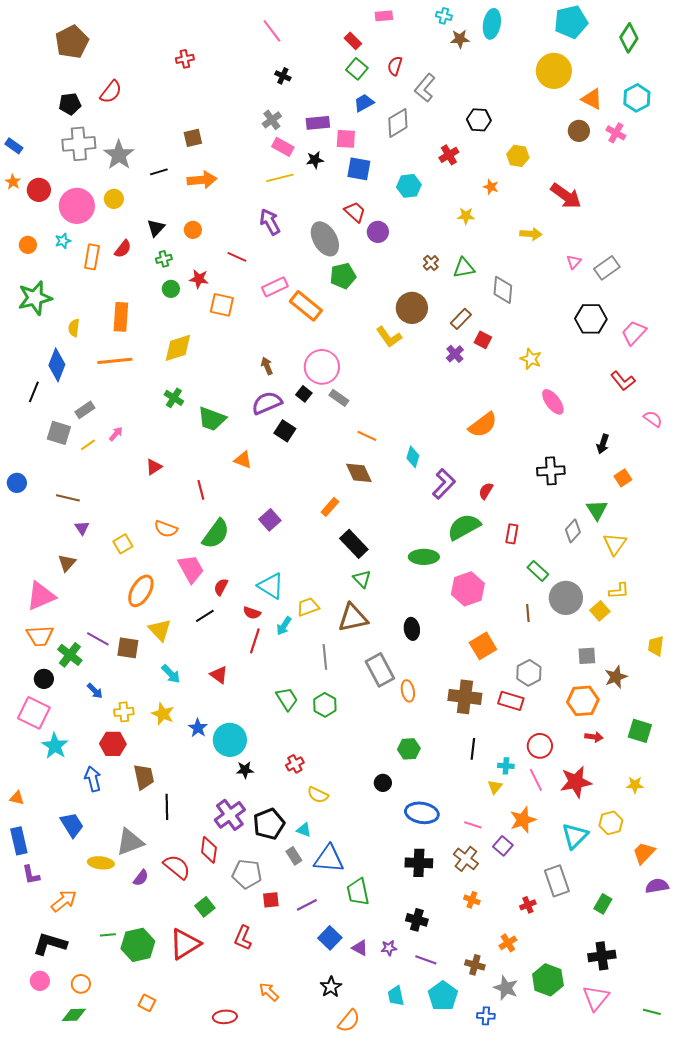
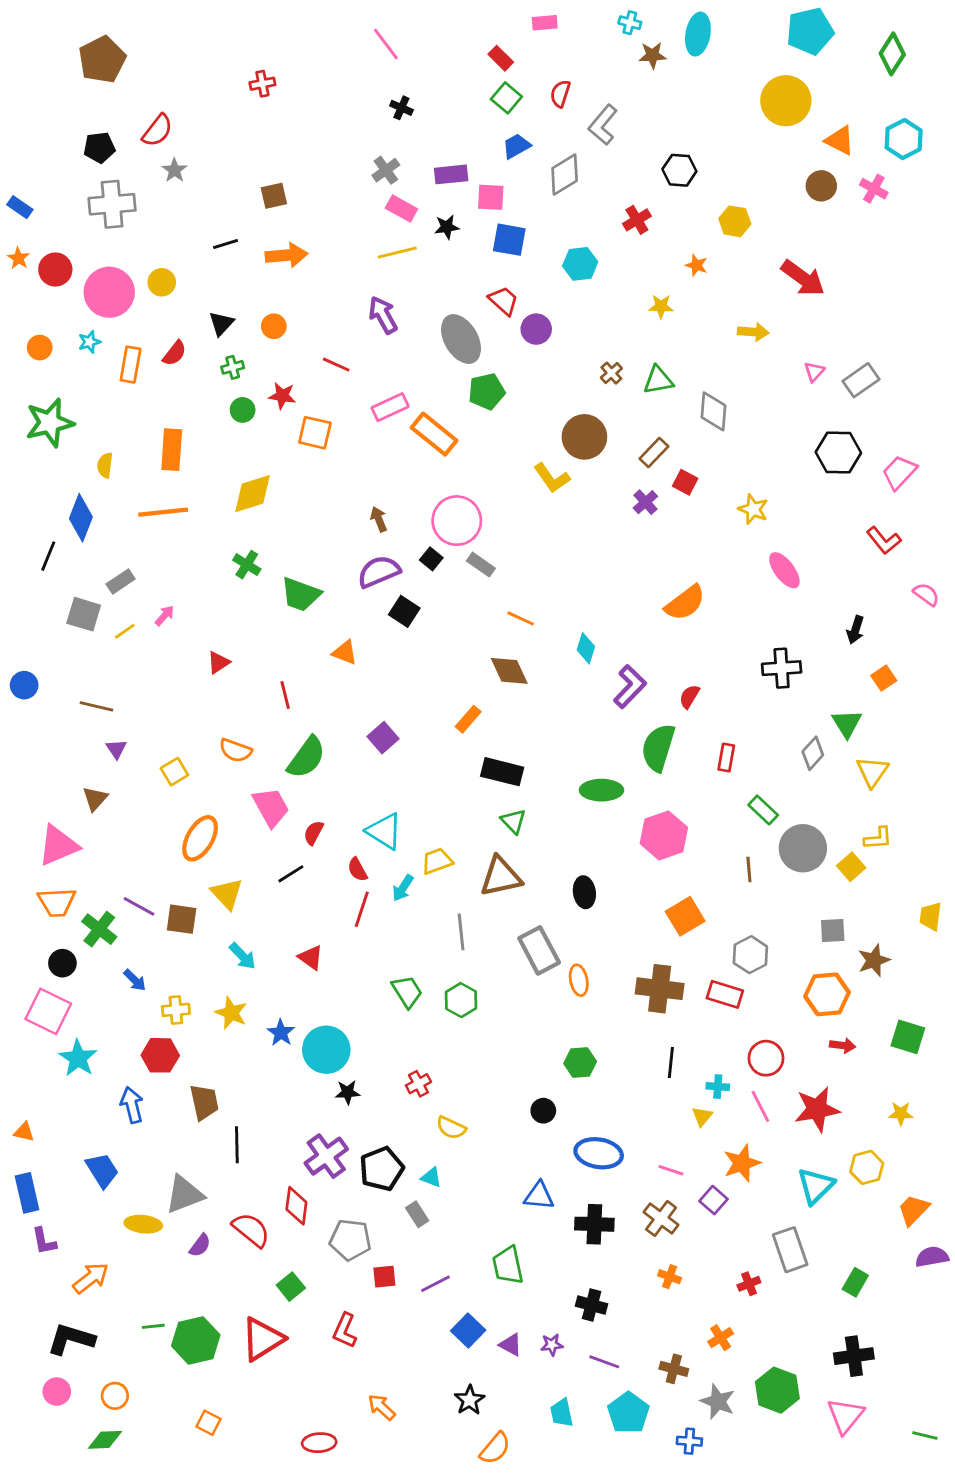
gray star: (119, 155) -> (174, 170), moved, size x0.6
green semicircle: (464, 527) -> (658, 748), turned -44
black rectangle: (354, 544) -> (502, 772), turned -32
red semicircle: (252, 613) -> (357, 870), turned 42
blue triangle: (329, 859) -> (539, 1196), moved, size x0.7

